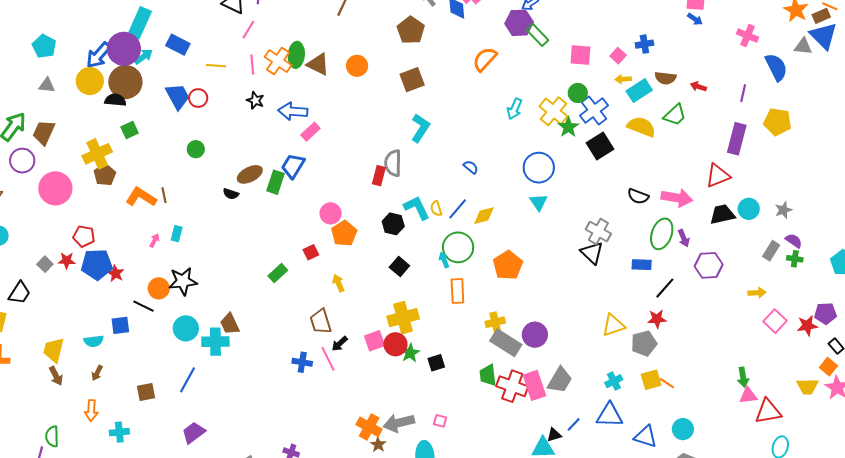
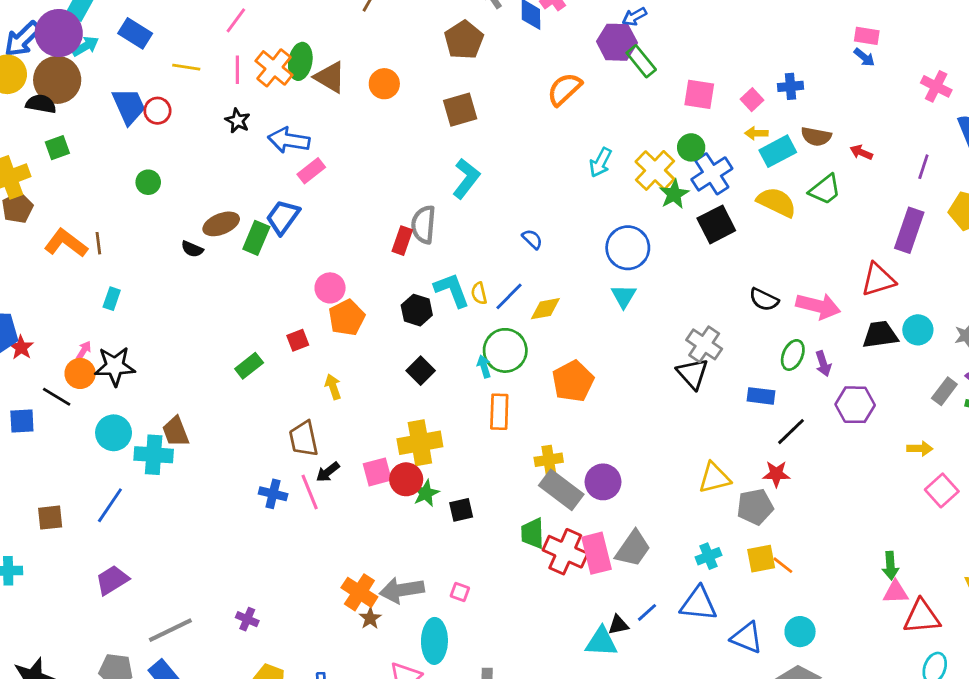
green ellipse: (662, 234) -> (793, 355), size x0.7
pink arrow: (155, 240) -> (84, 351), moved

